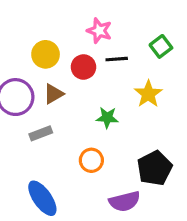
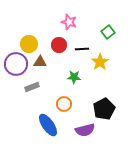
yellow circle: (46, 54) -> (29, 44), moved
black line: (117, 59) -> (82, 49), moved
brown triangle: (53, 94) -> (40, 62), turned 32
blue ellipse: (42, 198) -> (48, 125), moved

